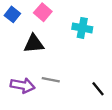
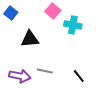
pink square: (43, 12) -> (53, 11), moved
black line: (98, 89) -> (79, 76), moved

